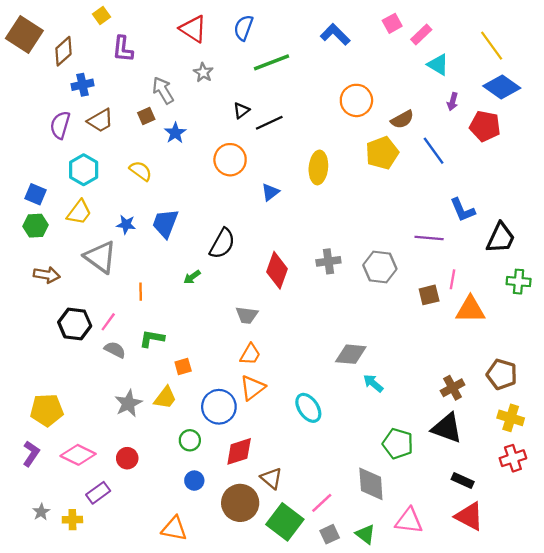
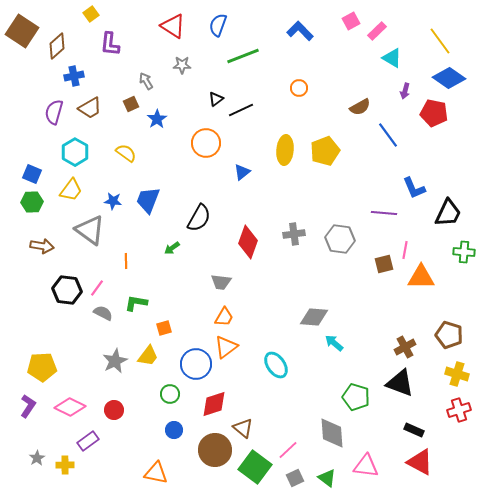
gray star: (203, 72) -> (182, 65), turned -30
gray arrow: (163, 90) -> (146, 81), size x0.7
orange circle: (356, 100) -> (299, 88), moved, size x0.6
yellow pentagon: (382, 153) -> (325, 151), moved

